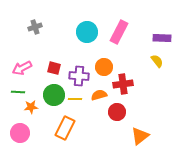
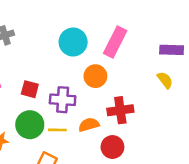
orange circle: (104, 67) -> (95, 76), moved

